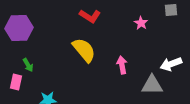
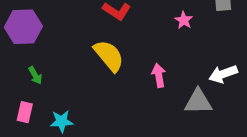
pink rectangle: (16, 82) -> (25, 112), moved

